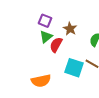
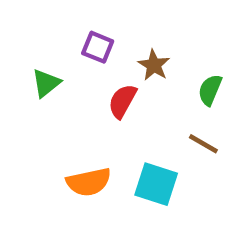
green triangle: (46, 37) -> (46, 83), moved
cyan square: (74, 68) -> (156, 184), moved

